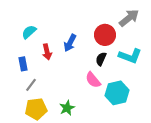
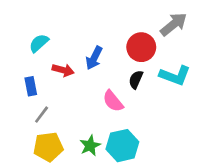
red arrow: (47, 52) -> (63, 70), turned -63
pink semicircle: (93, 80) -> (113, 101), moved
cyan hexagon: (117, 93) -> (122, 146), moved

